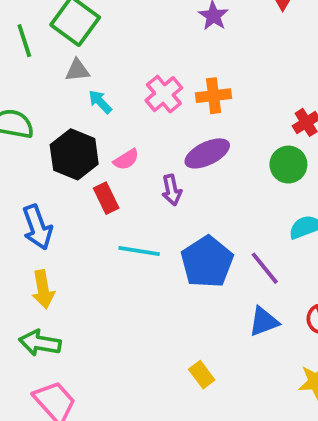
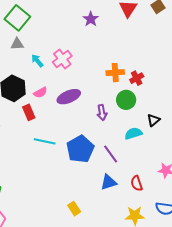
orange cross: (214, 96) -> (115, 73), moved
cyan arrow: (100, 102) -> (37, 61), moved
purple ellipse: (207, 153) -> (69, 97), moved
purple arrow: (172, 190) -> (102, 112), moved

